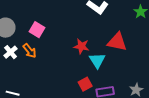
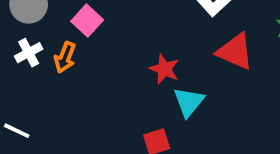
red triangle: (117, 42) -> (235, 51), moved
orange arrow: (30, 51) -> (65, 57), turned 49

